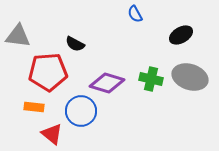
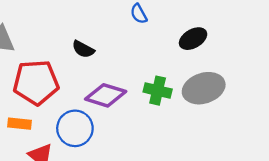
black semicircle: (75, 44) -> (83, 49), moved
gray ellipse: (190, 77) -> (204, 88), turned -36

